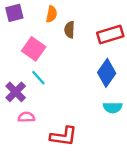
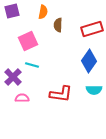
pink square: (34, 49) -> (28, 41), turned 30
cyan line: (38, 78) -> (32, 65), turned -32
red L-shape: (64, 136) -> (61, 94), moved

